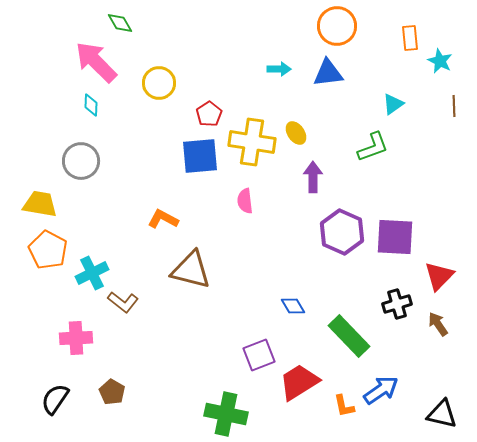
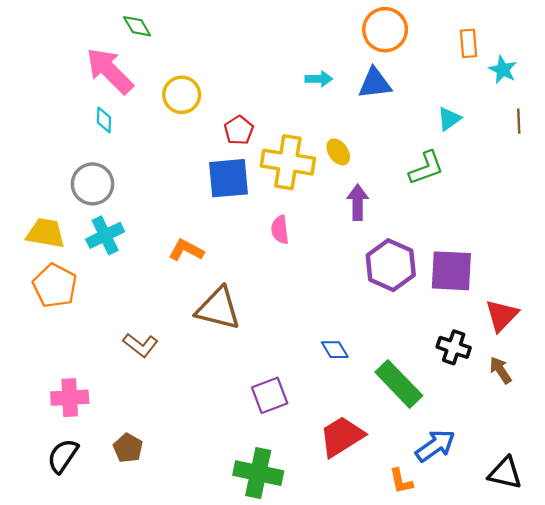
cyan cross: (92, 273) -> (105, 235), moved
black cross: (397, 304) -> (454, 347), turned 36
pink cross: (76, 338) -> (70, 398), moved
purple square: (259, 355) -> (270, 395), moved
orange L-shape: (344, 406) -> (401, 481), moved

